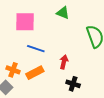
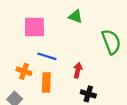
orange cross: (13, 70) -> (24, 71), moved
orange rectangle: (35, 73) -> (46, 83), turned -60

